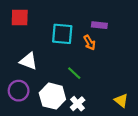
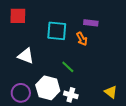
purple circle: (19, 91) -> (21, 93), moved
white cross: (78, 104) -> (71, 95), turned -32

